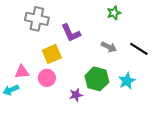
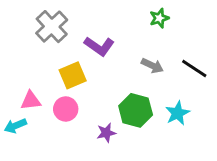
gray cross: (37, 19) -> (52, 27), turned 35
purple L-shape: (71, 33) -> (99, 46), turned -30

